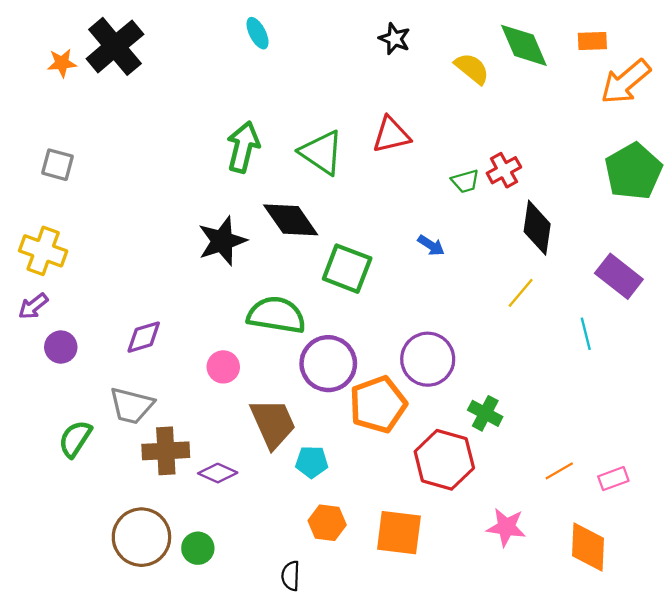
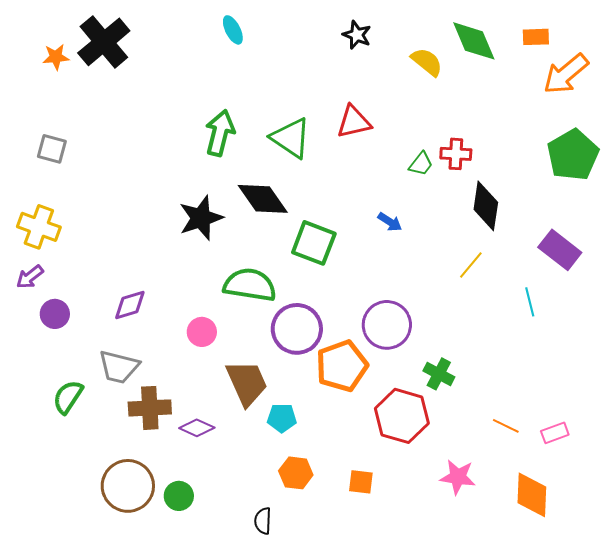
red cross: (504, 170) -> (456, 154), turned 32
green trapezoid: (465, 181) -> (421, 164), turned -36
orange line: (559, 471) -> (506, 426), turned 56
orange square: (399, 533) -> (361, 482), size x0.6

